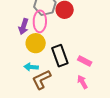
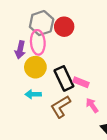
pink rectangle: (85, 61) -> (81, 82), moved
brown L-shape: (41, 80) -> (61, 107), moved

